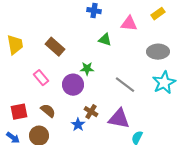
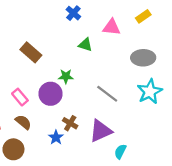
blue cross: (94, 11) -> (73, 13), turned 32
pink rectangle: (41, 78) -> (20, 97), moved
purple triangle: (119, 119) -> (101, 131), turned -35

